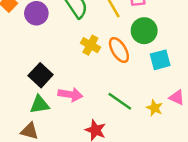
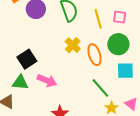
green line: (120, 101) -> (100, 88), moved

